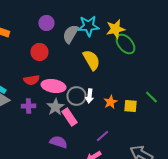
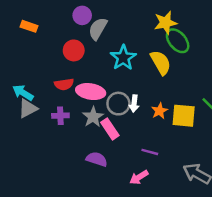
cyan star: (88, 26) -> (123, 58), moved, turned -30
gray semicircle: (70, 34) -> (98, 29), moved
yellow semicircle: (91, 60) -> (161, 63), moved
yellow square: (130, 106) -> (184, 116), size x1.5
purple line: (102, 136) -> (150, 152), turned 56

